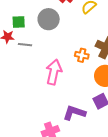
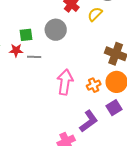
orange cross: (82, 55) -> (94, 85), moved, turned -32
purple L-shape: (74, 113) -> (89, 121), turned 130

